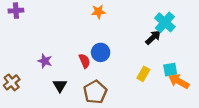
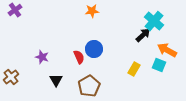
purple cross: (16, 11) -> (15, 10), turned -32
cyan square: (170, 70) -> (159, 65), turned 32
orange arrow: (179, 81) -> (167, 50), moved

